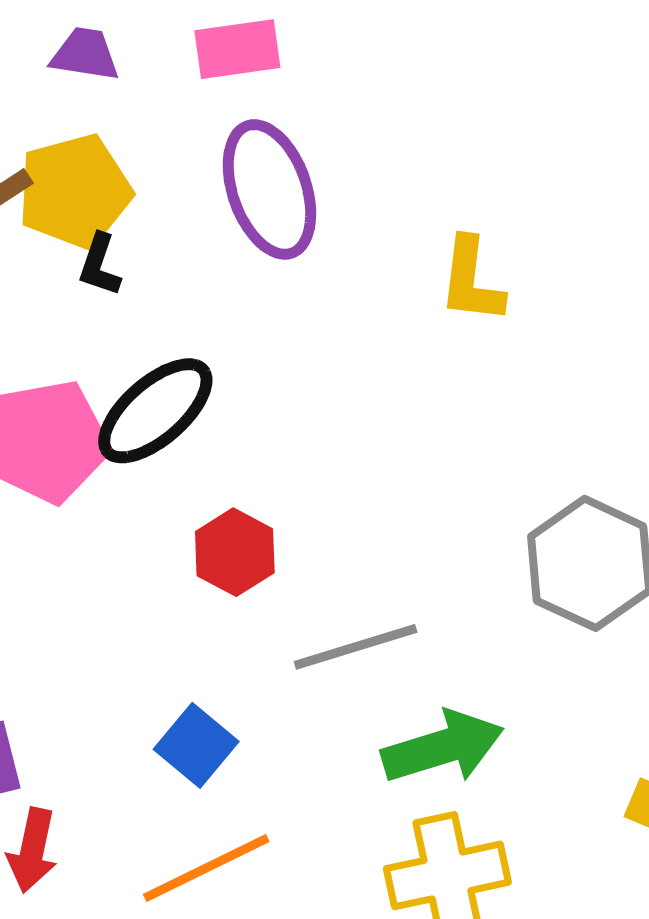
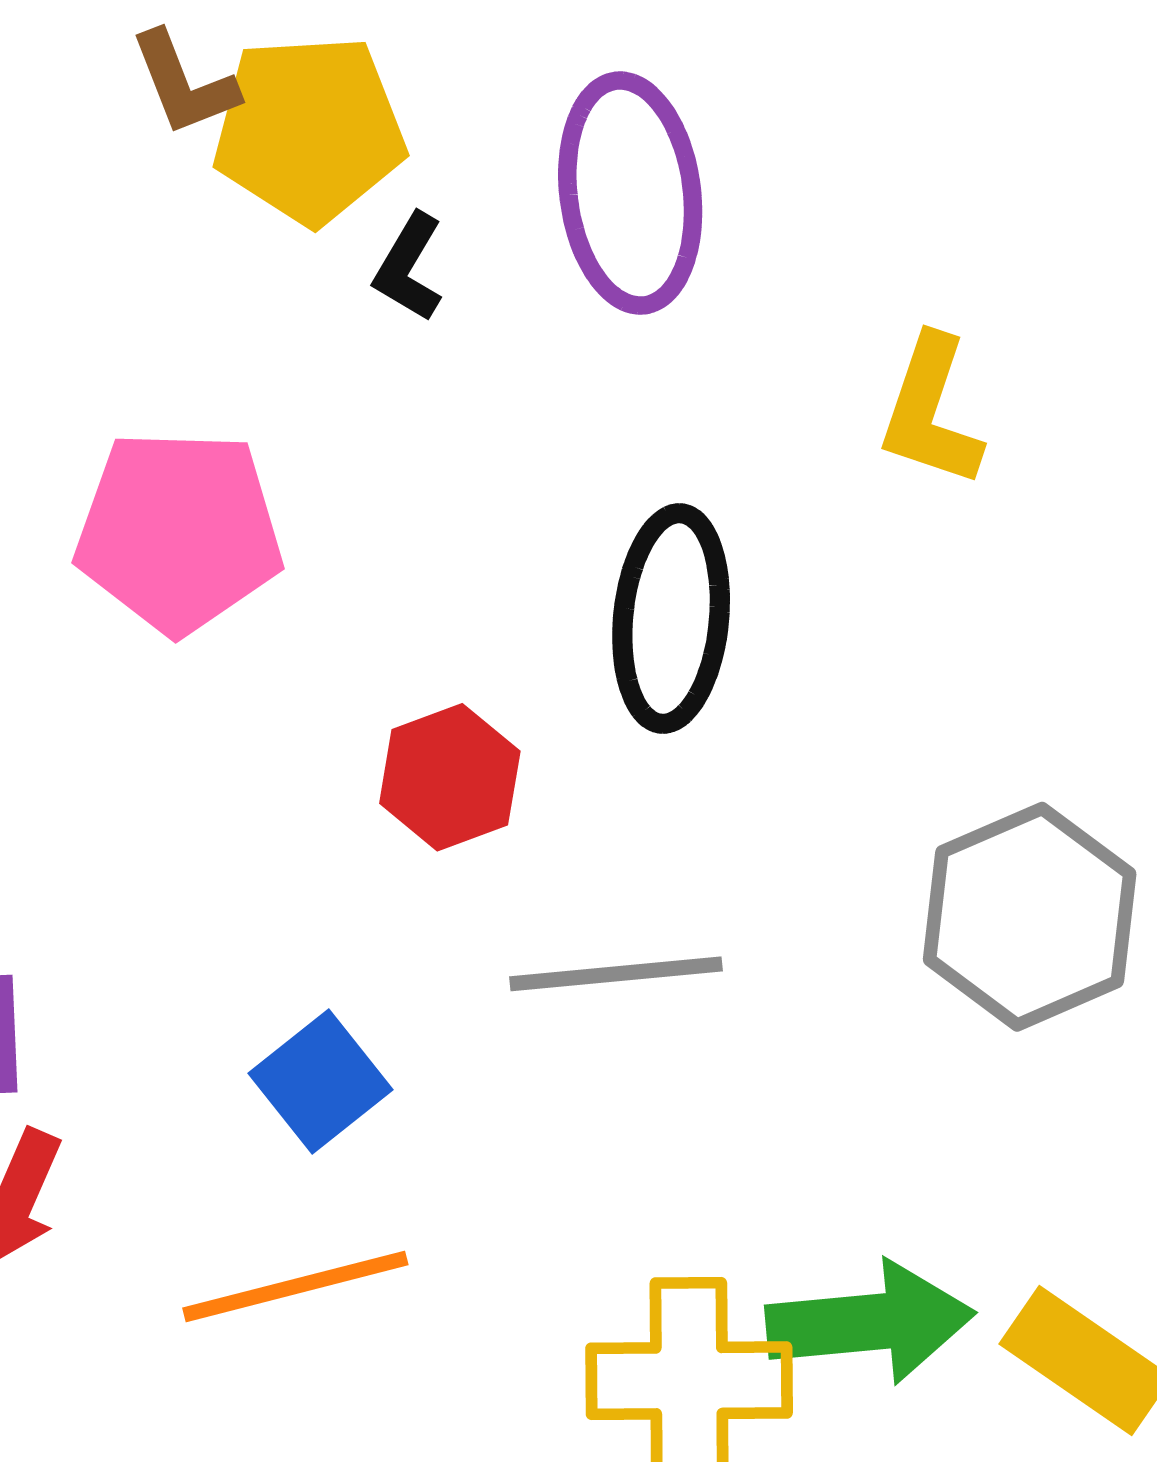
black L-shape: (100, 265) -> (409, 267), moved
black ellipse: (155, 411) -> (671, 619), moved, turned -55
green arrow: (443, 747) -> (870, 1323), moved

